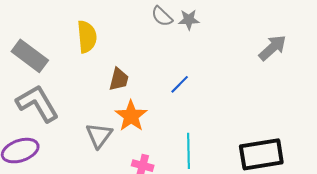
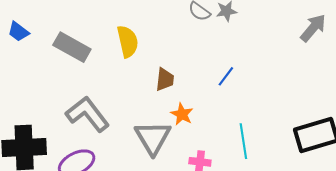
gray rectangle: (30, 56) -> (72, 47), moved
orange star: (131, 116) -> (182, 114), size x0.7
gray triangle: (99, 135) -> (153, 138), size x1.4

